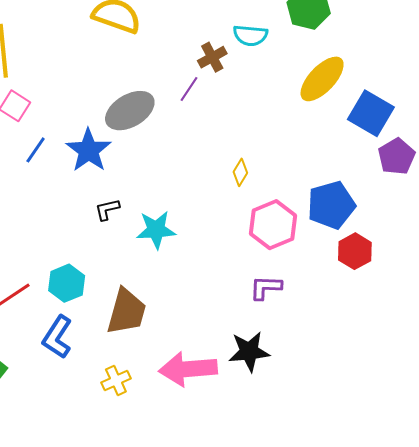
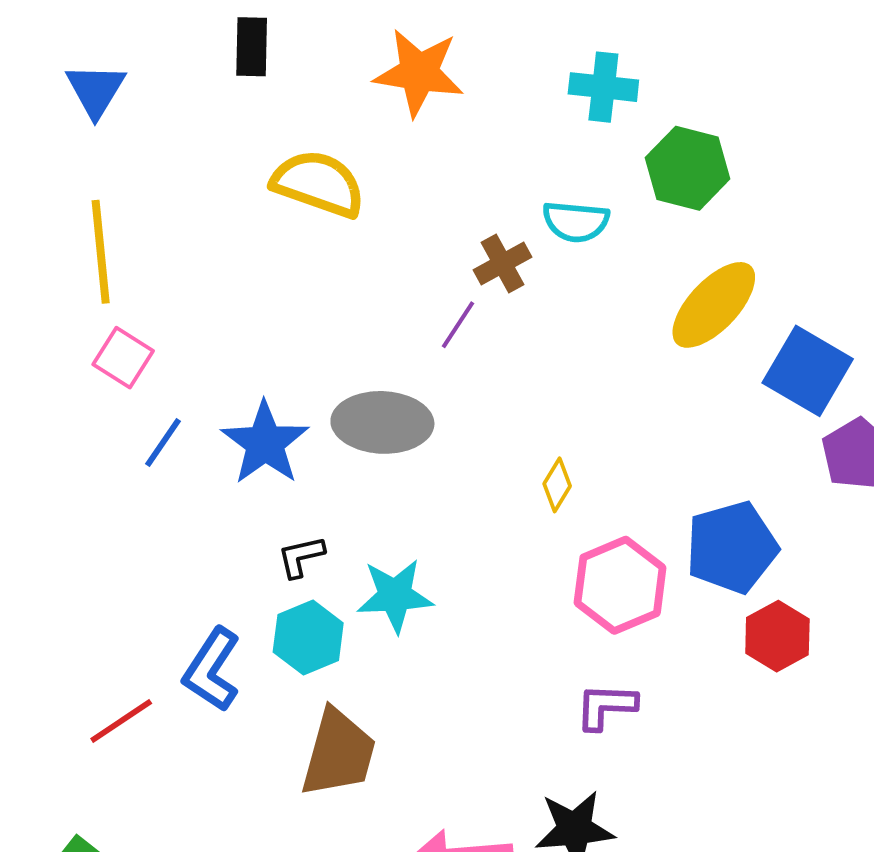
gray ellipse: (130, 111) -> (382, 422), moved, turned 33
cyan hexagon: (67, 283) -> (308, 637), moved
blue L-shape: (57, 337) -> (212, 670), moved

